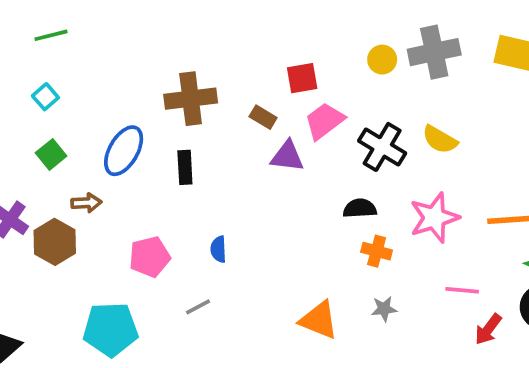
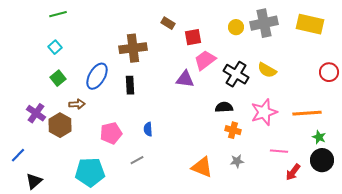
brown rectangle: (263, 117) -> (168, 23), moved

